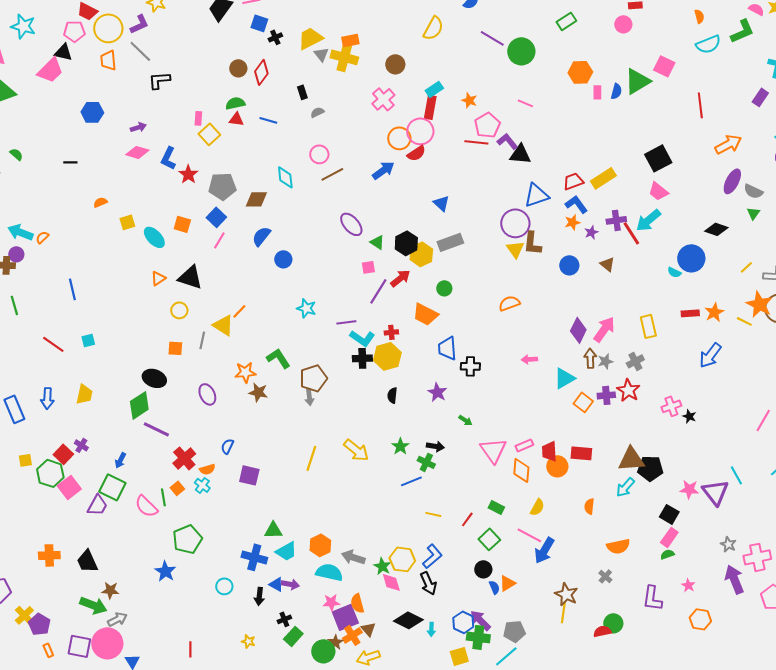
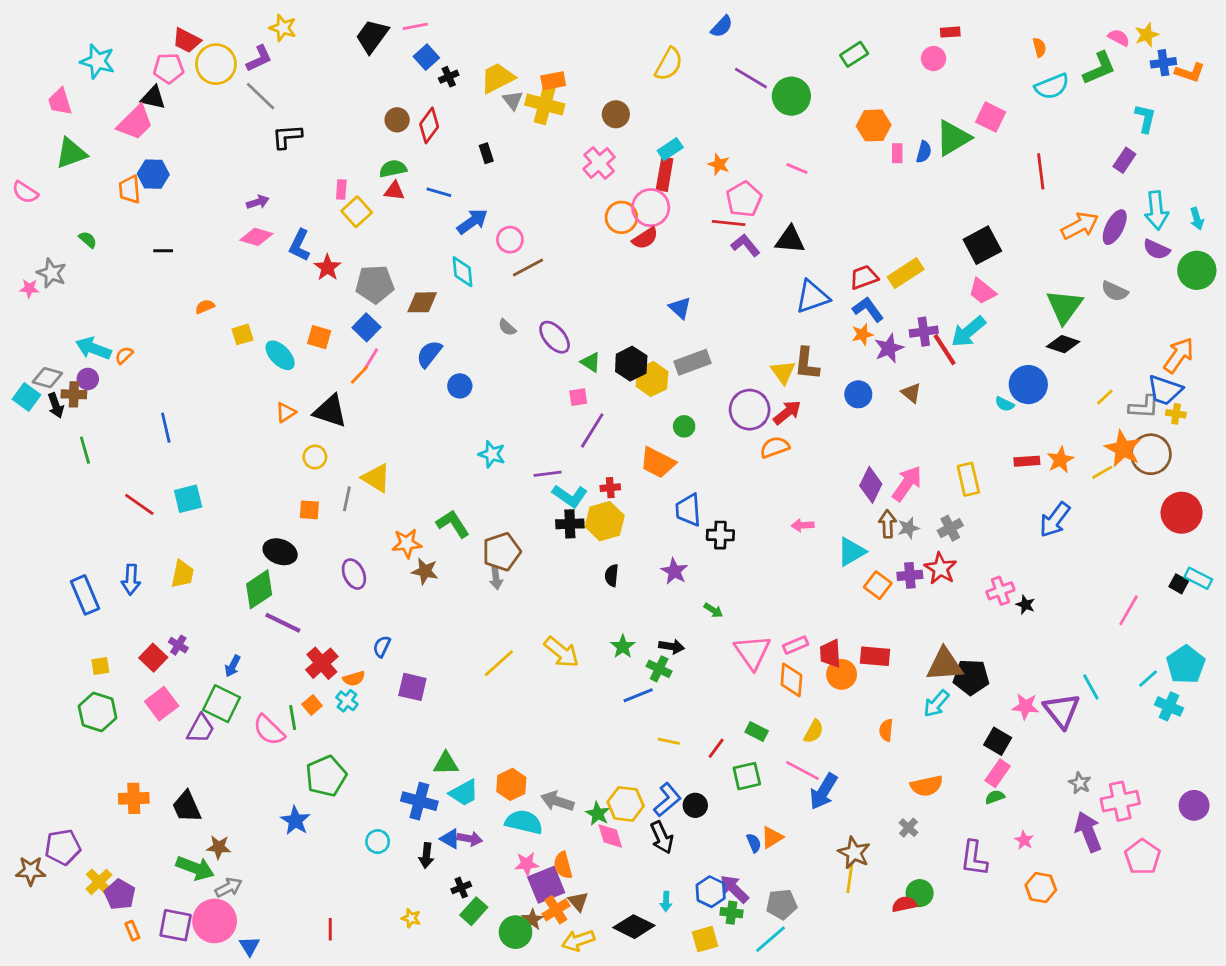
blue square: (259, 23) -> (426, 57), turned 30
orange trapezoid: (108, 60) -> (130, 189), moved
blue hexagon: (92, 112) -> (153, 174), moved
gray semicircle: (317, 112) -> (507, 327), moved, turned -112
purple L-shape: (507, 141) -> (745, 245), moved
blue arrow: (383, 170) -> (472, 222), moved
purple ellipse: (732, 181) -> (1115, 227), moved
green triangle: (753, 213) -> (1064, 307), moved, size x2.0
purple circle: (515, 223) -> (750, 410), moved
purple star: (591, 232) -> (889, 348), size x1.5
red arrow: (400, 278) -> (787, 412), moved
orange line: (239, 311) -> (359, 375), moved
yellow line: (744, 321) -> (1102, 472), turned -56
cyan square: (88, 340) -> (188, 499), size x1.5
yellow line: (311, 458) -> (499, 663), turned 30
green hexagon: (50, 473) -> (98, 712), moved
green square: (489, 539) -> (747, 776), turned 30
black circle: (483, 569) -> (695, 805), moved
black diamond: (408, 620) -> (634, 927), moved
green cross: (478, 637) -> (731, 913), size x0.7

